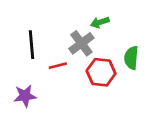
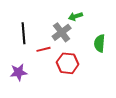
red hexagon: (101, 72) -> (68, 63), moved

